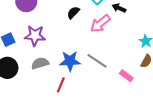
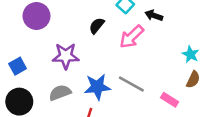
purple star: (35, 36) -> (66, 56), moved

